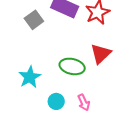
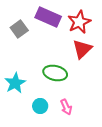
red triangle: (101, 54) -> (82, 49), moved

